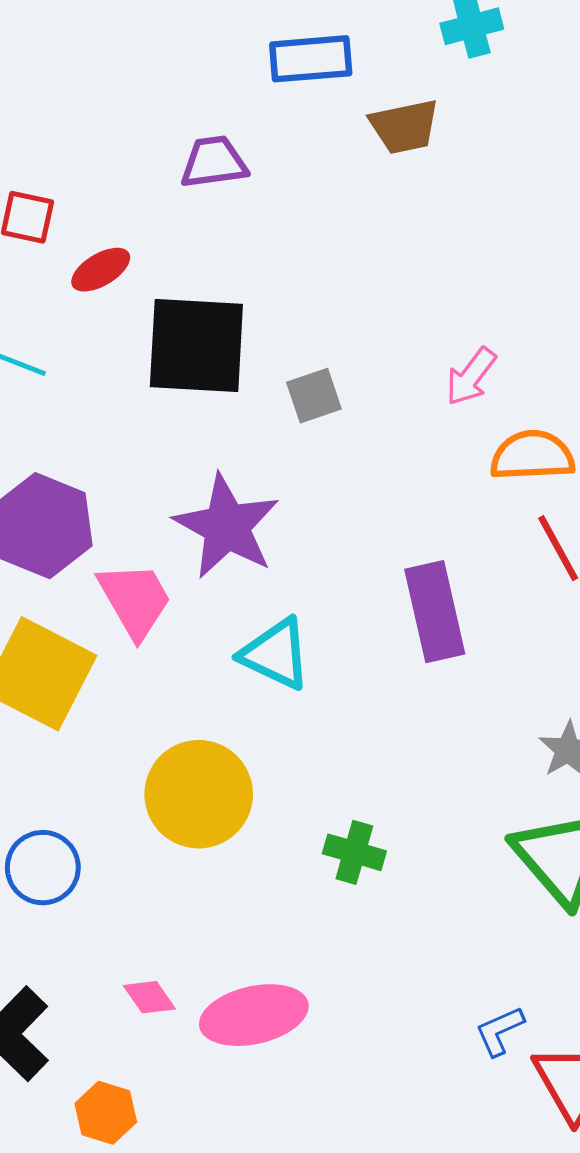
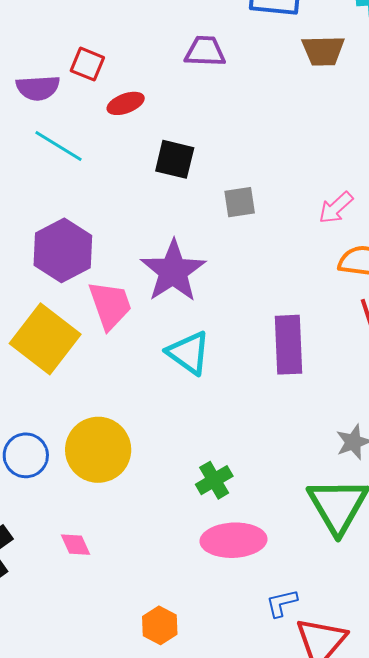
black square: (196, 345) -> (175, 159), size x0.6
yellow circle: (199, 794) -> (98, 450), moved
green cross: (354, 852) -> (214, 480), turned 33
pink ellipse: (254, 1015) -> (233, 540), moved
orange hexagon: (106, 1113) -> (160, 625), moved

